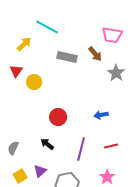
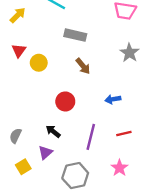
yellow arrow: (24, 44) -> (18, 15), moved
brown arrow: (95, 54) -> (83, 66), moved
purple triangle: (40, 171) -> (45, 152), moved

